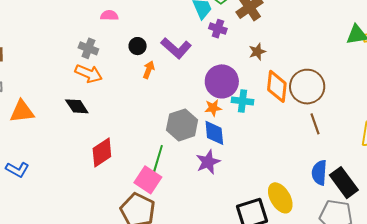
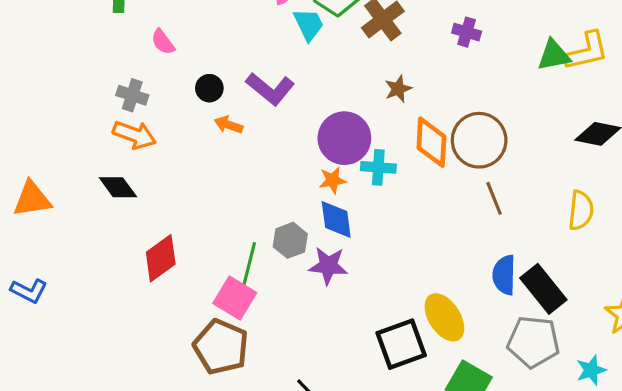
pink semicircle: (109, 15) -> (163, 42), turned -126
purple cross: (218, 29) -> (467, 32), moved
orange arrow: (149, 70) -> (229, 125), turned -90
gray hexagon: (182, 125) -> (290, 240), moved, size x0.7
purple star: (208, 162) -> (328, 266), turned 30

